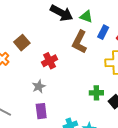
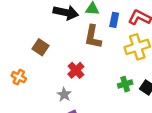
brown square: (22, 43) -> (40, 47), moved
red cross: (50, 61) -> (76, 70), moved

